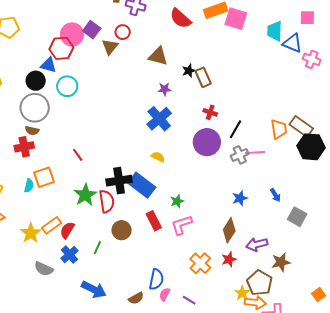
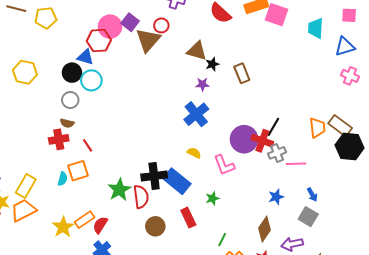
blue triangle: (292, 43) -> (345, 46), moved, turned -40
brown triangle: (110, 47) -> (148, 40), size x1.5
pink cross: (312, 59) -> (350, 76), moved
black star: (189, 71) -> (212, 64), moved
cyan circle: (67, 86) -> (91, 80), moved
gray circle: (35, 108) -> (70, 100), size x0.6
red cross: (210, 112) -> (262, 141), moved, size x1.5
pink line: (255, 153) -> (296, 164), moved
red line: (78, 155) -> (88, 145), moved
gray square: (297, 217) -> (308, 217), moved
pink L-shape: (181, 225) -> (224, 165), moved, turned -95
green line: (97, 248) -> (222, 240), moved

